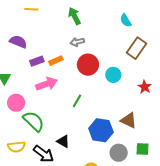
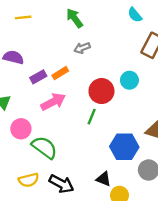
red circle: (88, 65) -> (101, 91), moved
black triangle: (63, 141) -> (104, 179), moved

